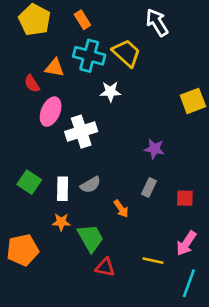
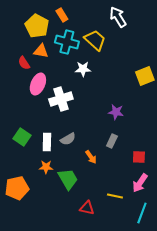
yellow pentagon: (35, 20) -> (37, 26), moved
red square: (185, 198) -> (139, 157), moved
red triangle: (105, 267) -> (87, 208), moved

